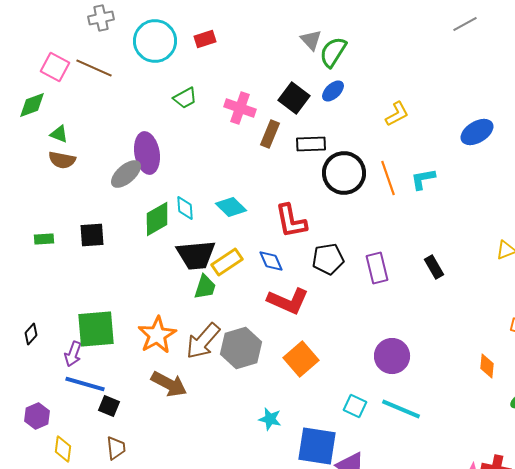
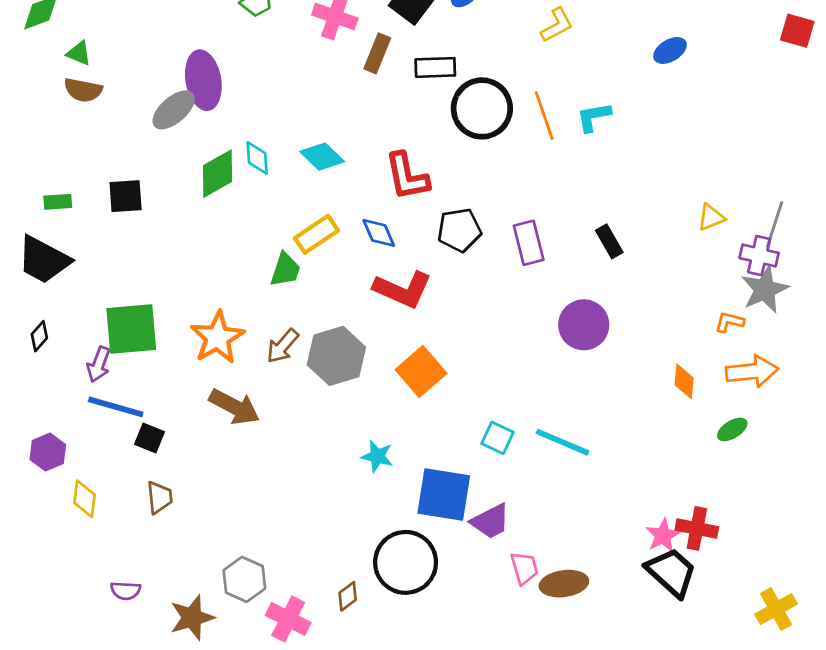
blue ellipse: (477, 132) -> (670, 50), size x0.7
black trapezoid: (196, 255) -> (44, 260), moved, turned 33
brown arrow: (203, 341) -> (283, 346), size x0.7
purple circle: (392, 356) -> (584, 325), moved

